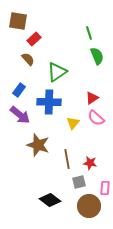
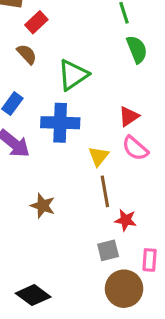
brown star: (38, 145) -> (43, 206), moved, size x0.7
brown line: (67, 159) -> (105, 191), moved
black diamond: (50, 200) -> (33, 295), moved

